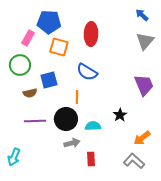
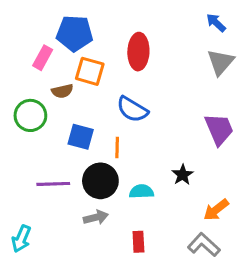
green circle: (20, 65) -> (30, 115), moved
blue square: (49, 80) -> (81, 137), moved, turned 30
brown semicircle: (30, 93) -> (62, 91), moved
gray arrow: (72, 143) -> (96, 217), moved

